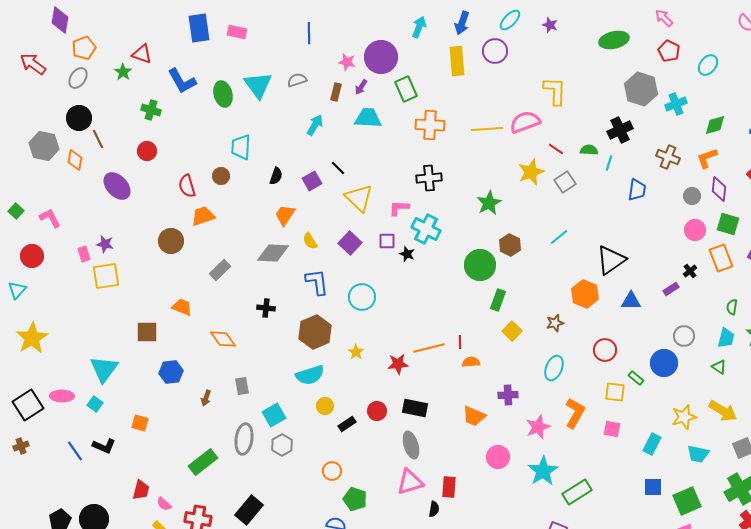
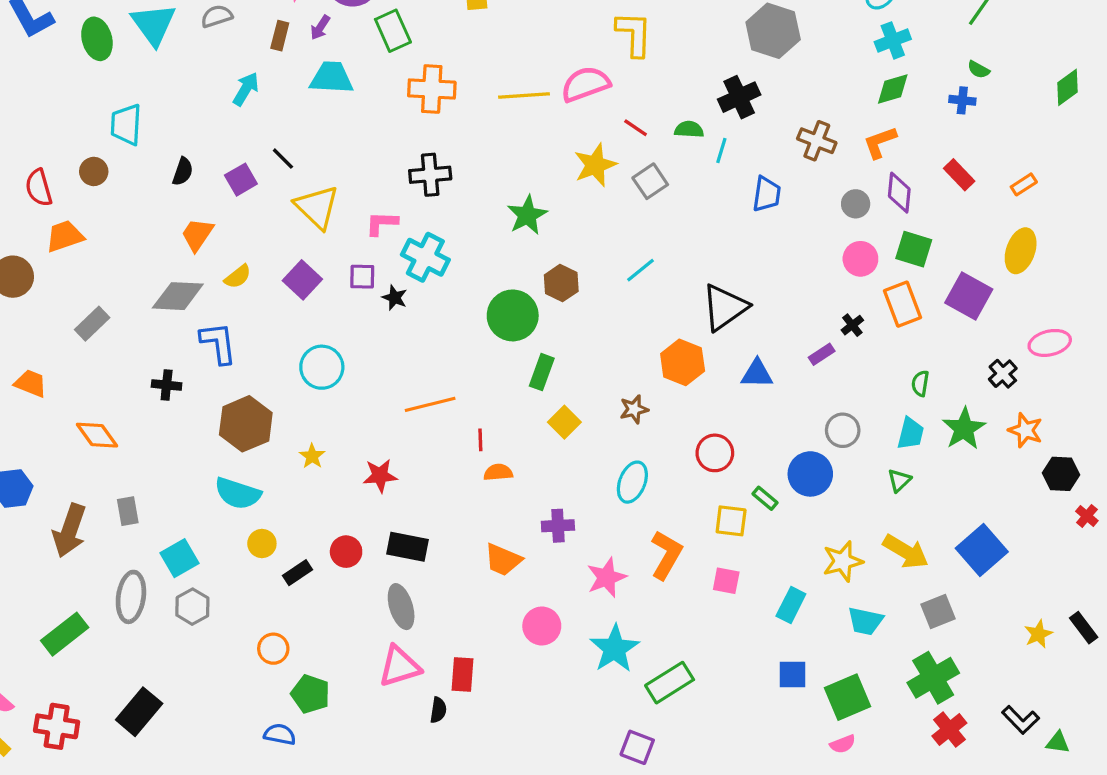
cyan cross: (676, 104) -> (893, 40), moved
yellow semicircle: (310, 241) -> (238, 277), turned -96
blue L-shape: (317, 282) -> (218, 343), moved
orange line: (429, 348) -> (430, 404), moved
green triangle: (719, 367) -> (899, 480), turned 42
cyan semicircle: (310, 375) -> (238, 493), turned 36
brown arrow: (206, 398) -> (69, 531), size x2.0

